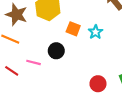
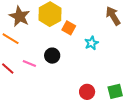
orange square: (73, 29) -> (69, 28), moved

